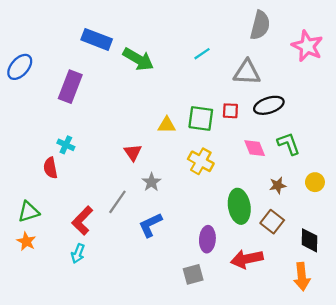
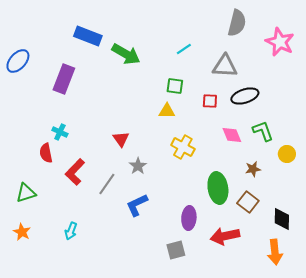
green square: (201, 118) -> (175, 86), moved, size x0.7
yellow triangle: (167, 125) -> (167, 111), moved
yellow circle: (315, 182) -> (287, 154), moved
red L-shape: (82, 221) -> (75, 172), moved
orange star: (26, 241) -> (22, 232), moved

